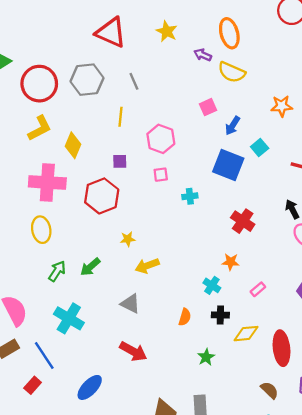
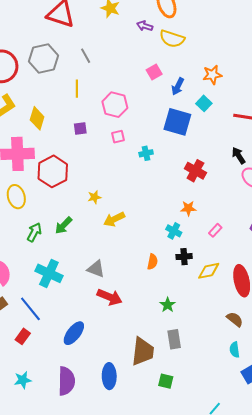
orange star: (282, 106) -> (212, 75), moved
red hexagon: (102, 196) -> (53, 171), moved
gray triangle: (130, 304) -> (96, 269), moved
green star: (206, 357) -> (168, 305), moved

